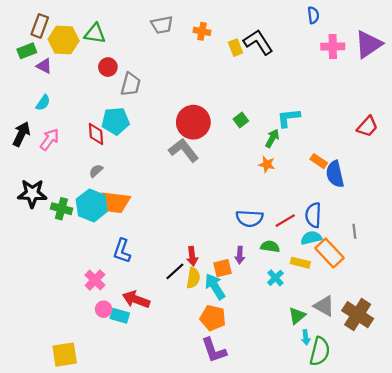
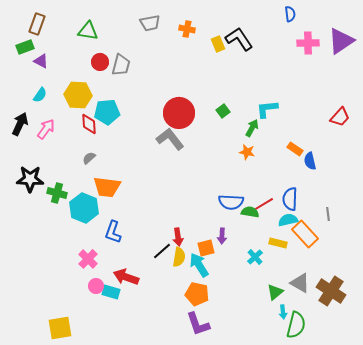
yellow hexagon: (64, 40) -> (78, 95), moved
gray trapezoid: (131, 84) -> (121, 65), moved
blue semicircle: (335, 174) -> (310, 161), size x0.7
cyan hexagon: (92, 205) -> (84, 208), moved
green semicircle: (270, 246) -> (250, 212), moved

